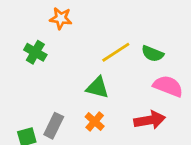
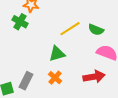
green cross: (35, 52) -> (20, 22), moved
green triangle: (97, 88) -> (57, 54), turned -30

